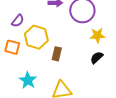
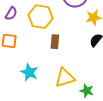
yellow hexagon: (36, 37) -> (41, 17), moved

